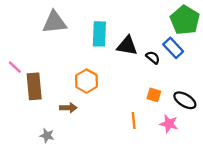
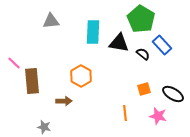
green pentagon: (185, 20) -> (141, 19), moved
gray triangle: (54, 22) -> (51, 21), size x0.7
orange square: (154, 95) -> (144, 89), turned -32

